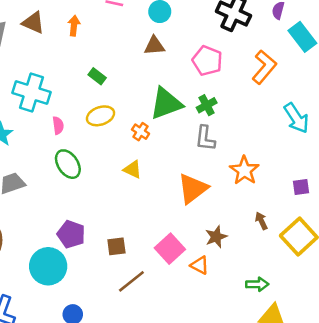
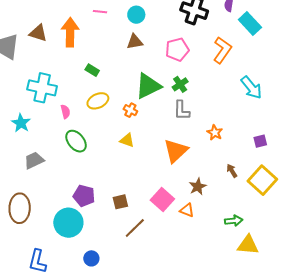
orange arrow: (74, 26) -> (70, 32), size x1.8
pink pentagon: (207, 61) -> (177, 49), turned -30
orange star: (244, 170) -> (215, 133), size x0.7

